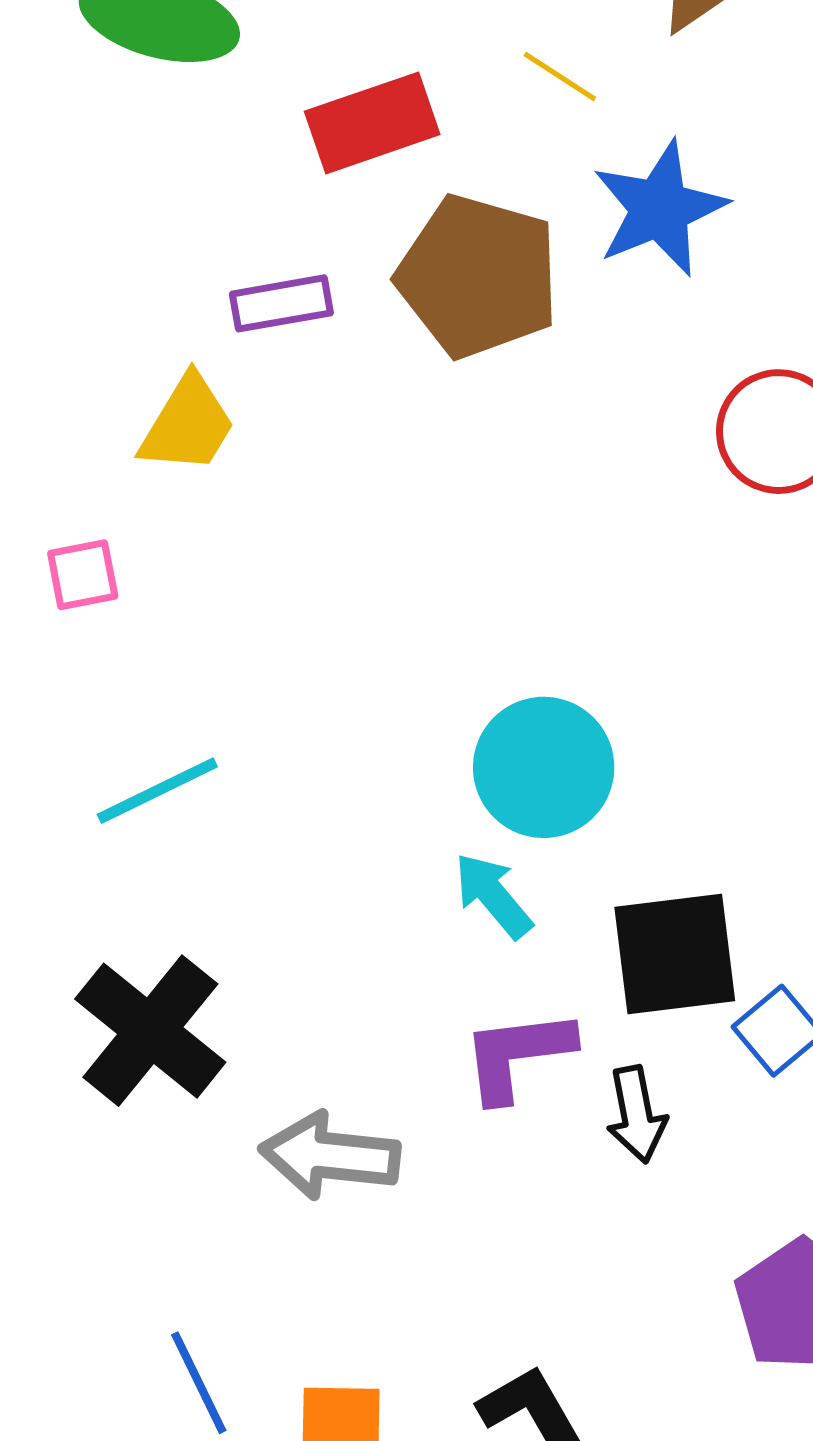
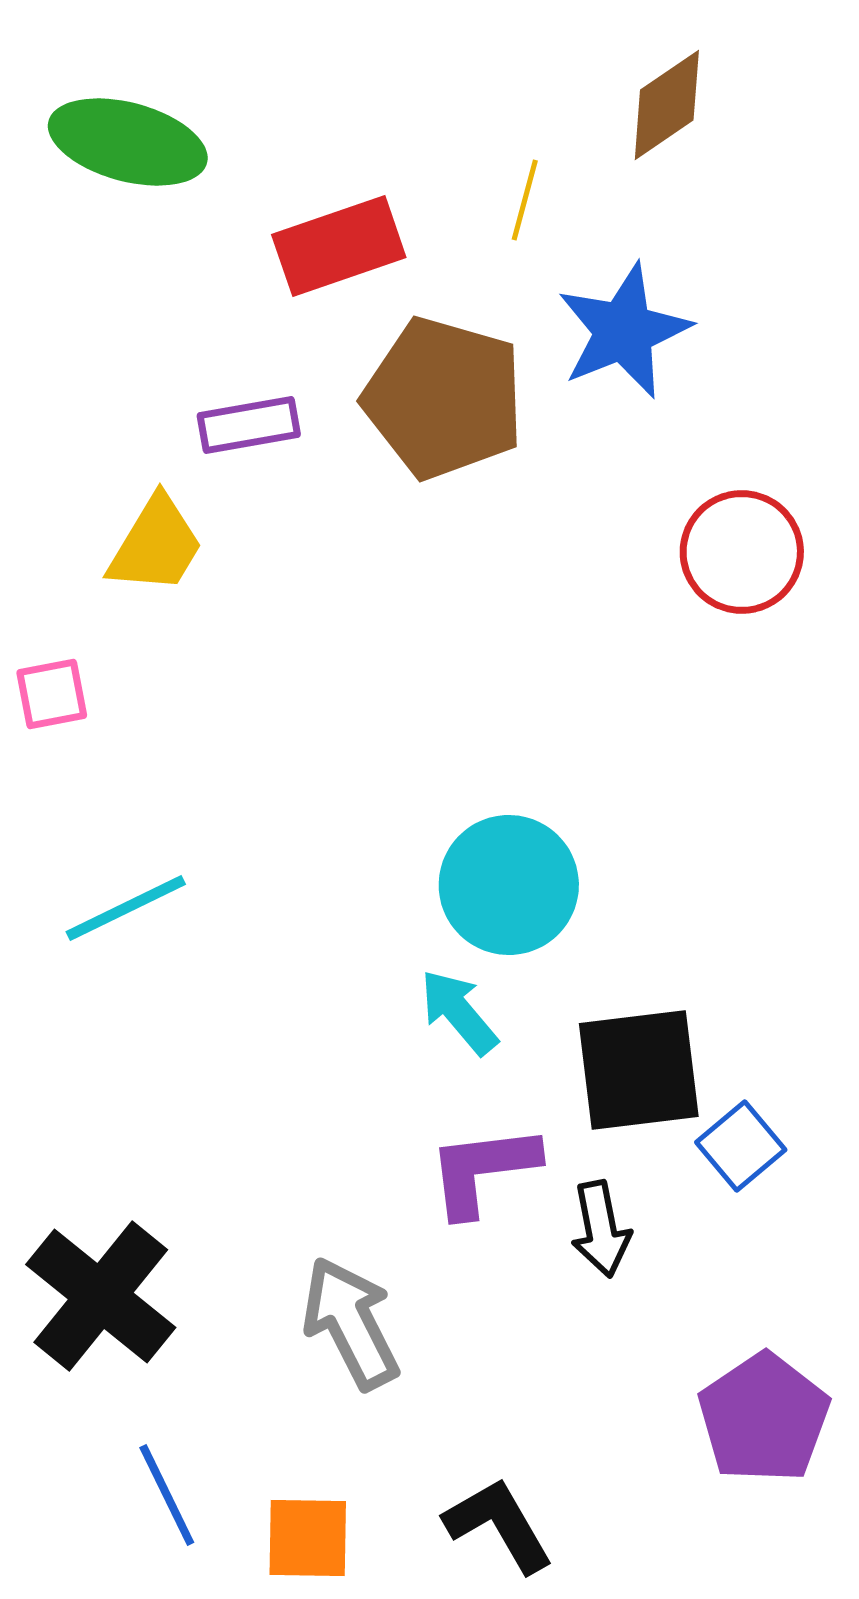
yellow line: (560, 77) -> (525, 200), turned 72
black cross: (150, 1031) -> (101, 1296), moved
gray arrow: (330, 1156) -> (351, 1323), moved, turned 57

